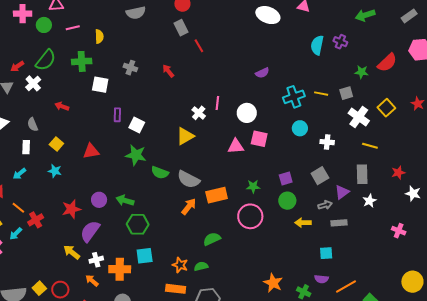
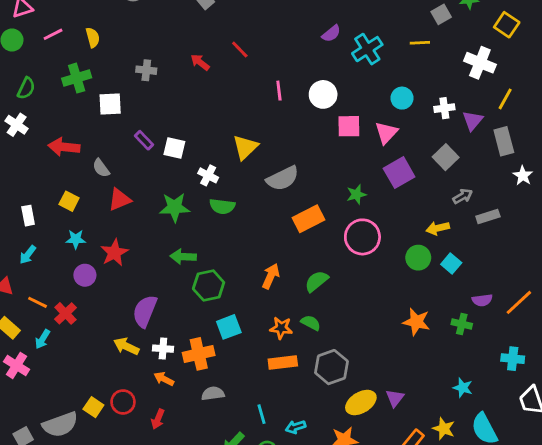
red line: (199, 46) -> (240, 50), moved
green semicircle: (46, 60) -> (26, 88), size x0.7
gray square: (346, 93) -> (441, 14), moved
cyan cross: (294, 97) -> (367, 49), moved
red arrow: (62, 106) -> (64, 147), size x1.5
yellow square: (386, 108) -> (507, 25), moved
white cross: (199, 113) -> (208, 175), moved
purple rectangle: (117, 115) -> (144, 140), turned -32
gray semicircle: (33, 124) -> (101, 168), moved
pink triangle: (236, 146) -> (386, 133), moved, turned -30
yellow line: (370, 146) -> (505, 99), turned -63
green star: (136, 155) -> (175, 207), moved
purple square: (286, 178) -> (399, 173), size x1.5
gray semicircle: (188, 179) -> (283, 178), moved, turned -40
purple triangle: (342, 192) -> (473, 121), moved
purple circle: (99, 200) -> (85, 275), moved
green circle: (287, 201) -> (418, 258), moved
orange arrow: (189, 206) -> (271, 276), moved
red star: (71, 209) -> (114, 253), moved
cyan square: (326, 253) -> (451, 263), moved, turned -32
white cross: (96, 260) -> (163, 349), turned 32
green semicircle: (201, 266) -> (311, 323), turned 56

